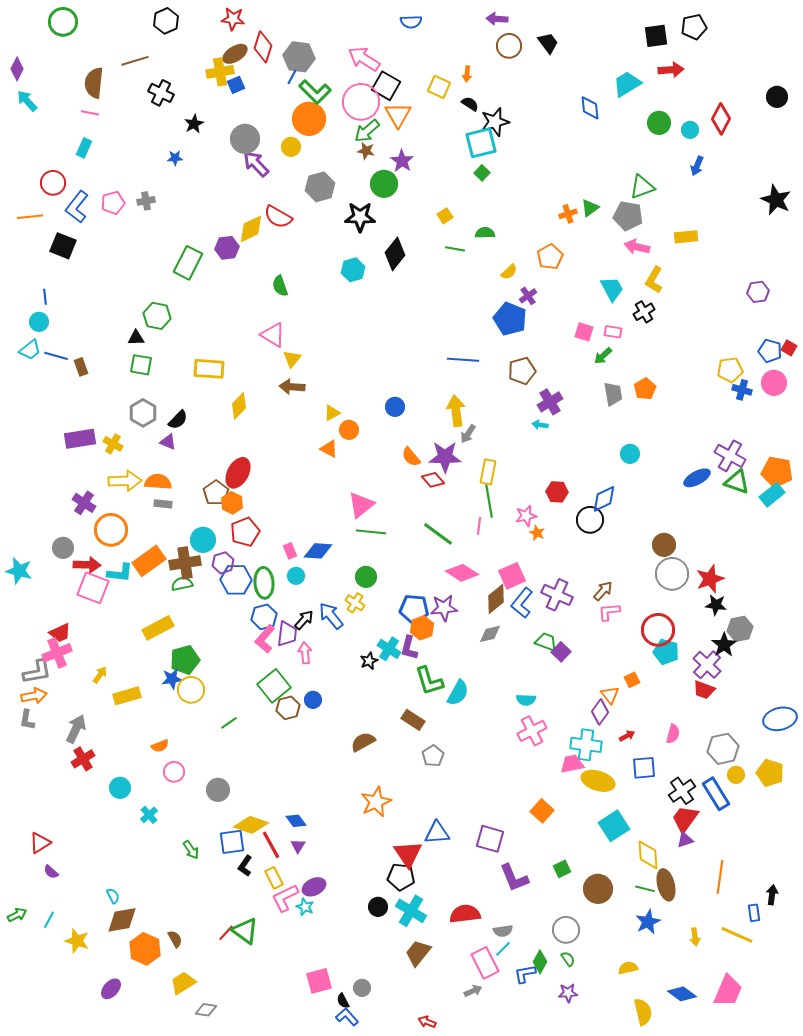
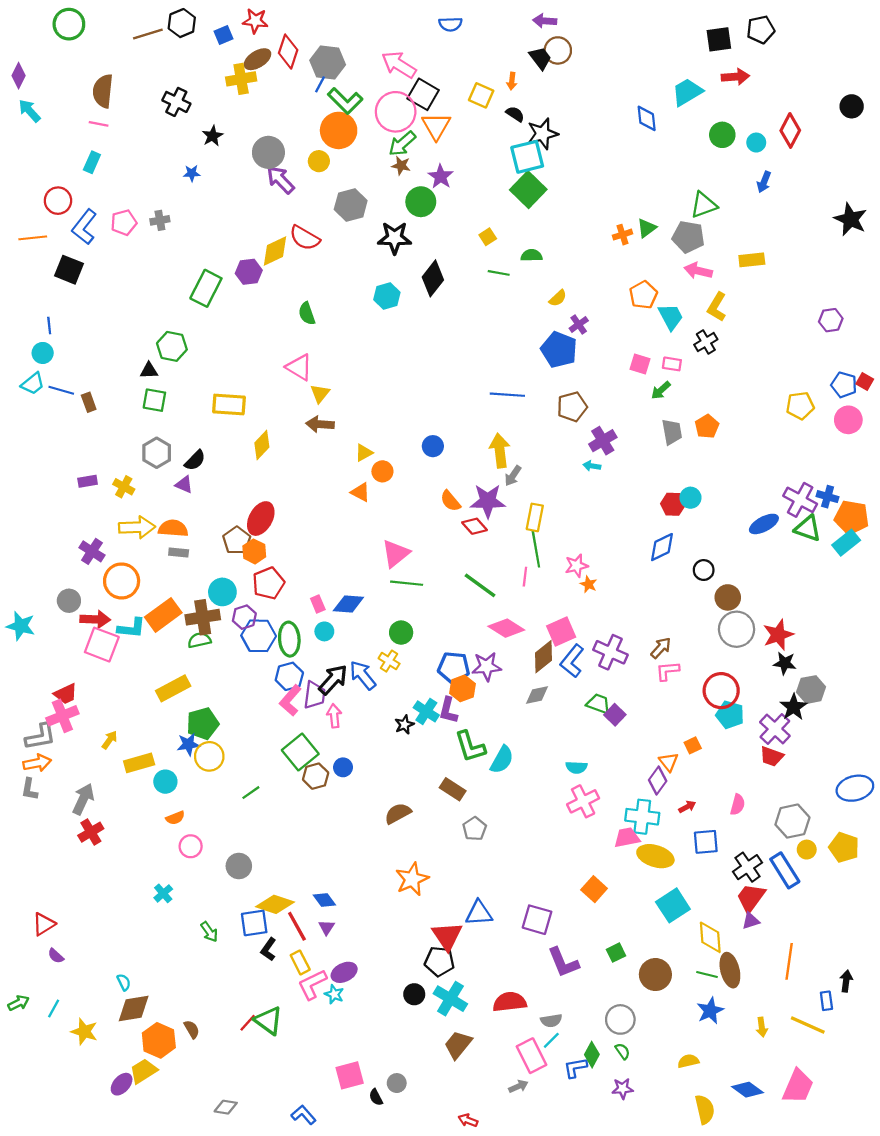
black trapezoid: (548, 43) -> (540, 58), moved
brown line: (135, 61) -> (148, 34), moved
blue square: (236, 85) -> (224, 35), moved
green square: (482, 173) -> (528, 190), size x2.0
orange pentagon: (550, 257) -> (643, 295), moved
blue cross: (742, 390) -> (828, 497), moved
purple rectangle: (80, 439) -> (88, 481), size x0.6
red hexagon: (557, 492) -> (673, 504), moved
black circle: (590, 520) -> (704, 570), moved, size x0.7
black arrow: (304, 620) -> (333, 680), size x1.4
cyan circle: (120, 788) -> (165, 782), moved
yellow trapezoid: (183, 983) -> (143, 1071), moved
blue L-shape: (347, 1017) -> (304, 1115), moved

